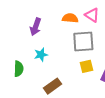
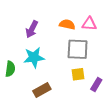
pink triangle: (92, 15) -> (89, 24), turned -35
cyan star: (41, 55) -> (34, 57), size x1.5

